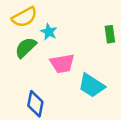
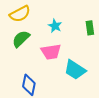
cyan star: (49, 32) -> (55, 26), moved

